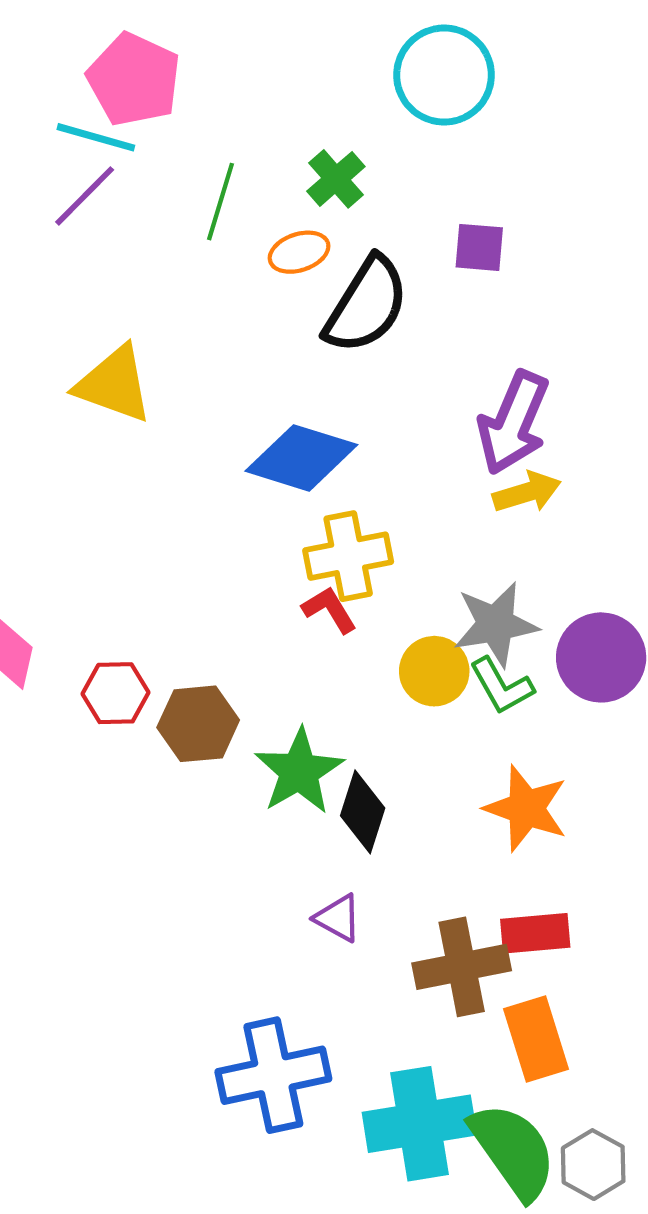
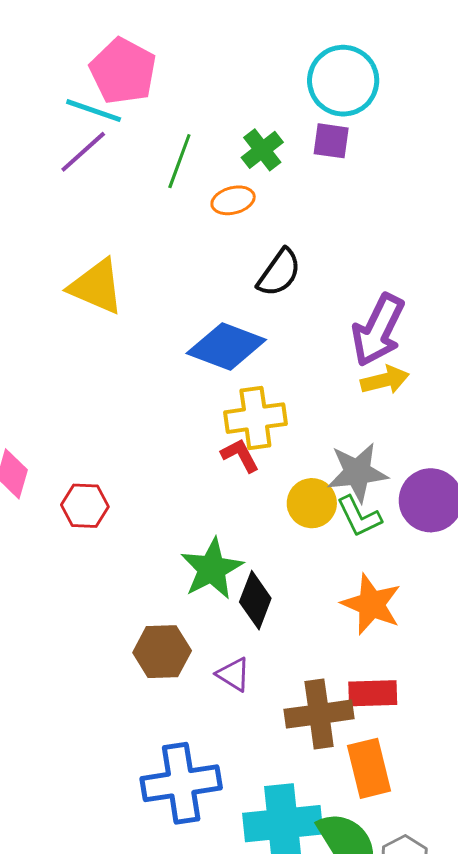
purple square: (479, 247) -> (331, 141), moved
black semicircle: (366, 305) -> (279, 273), moved, size x0.7
brown hexagon: (198, 724) -> (162, 652), moved

